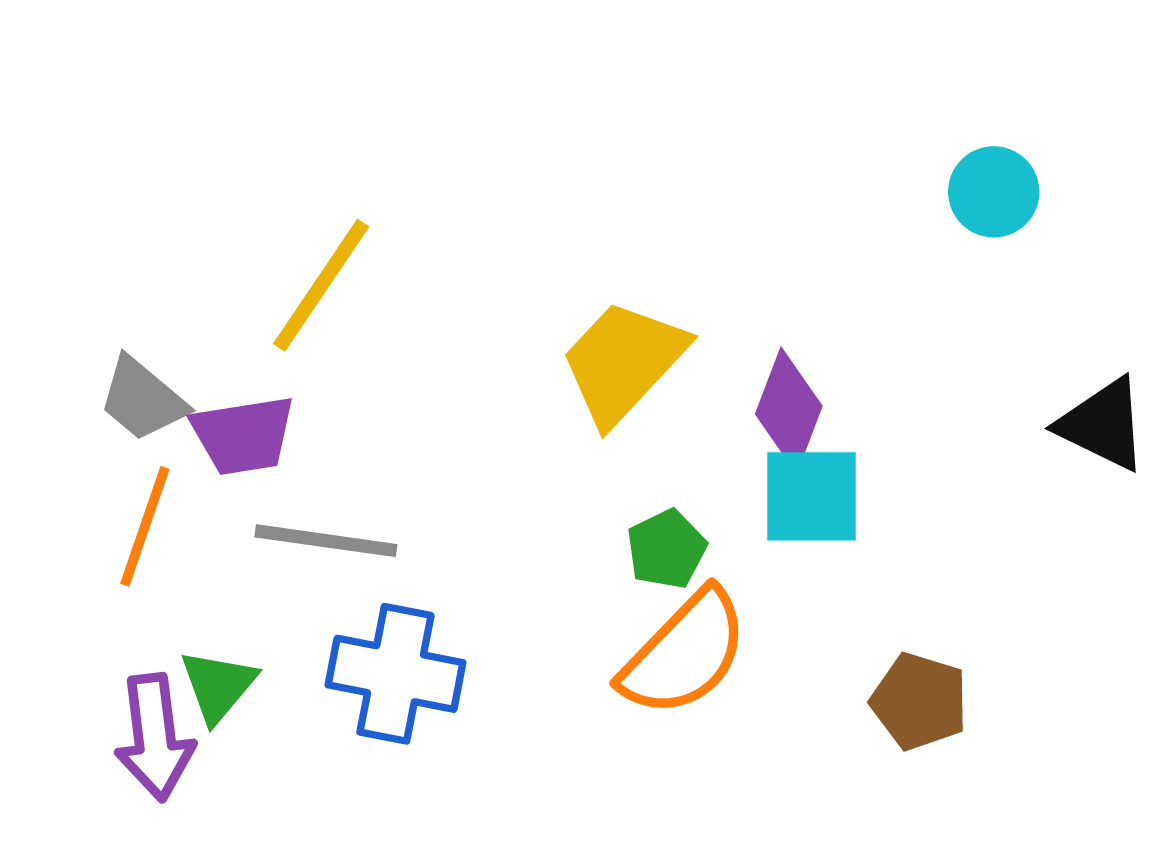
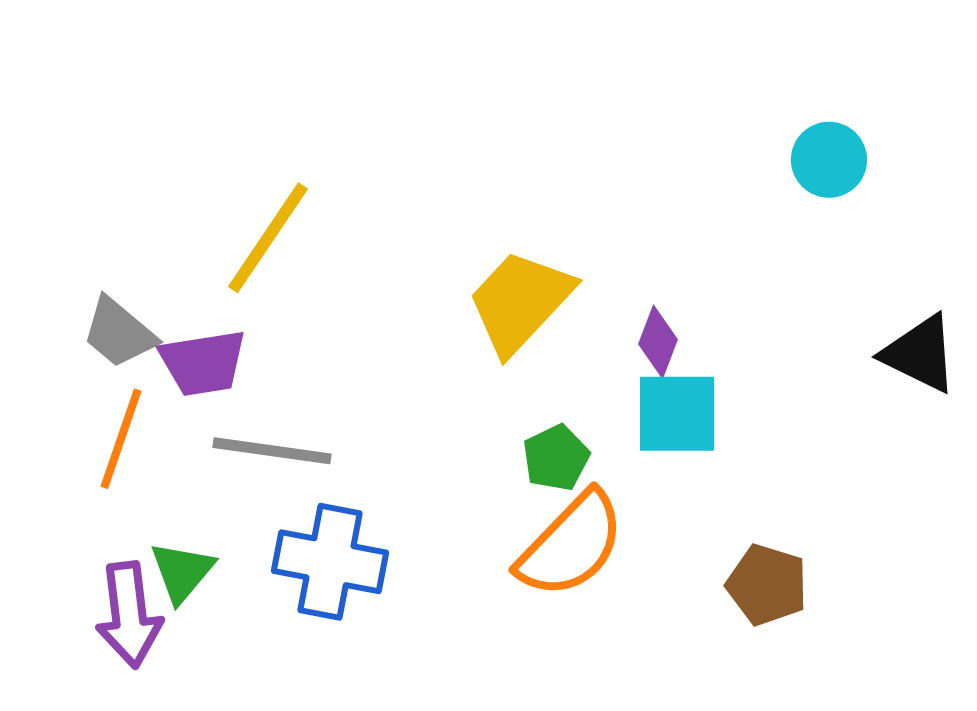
purple diamond: (789, 410) -> (658, 342), size x0.7

